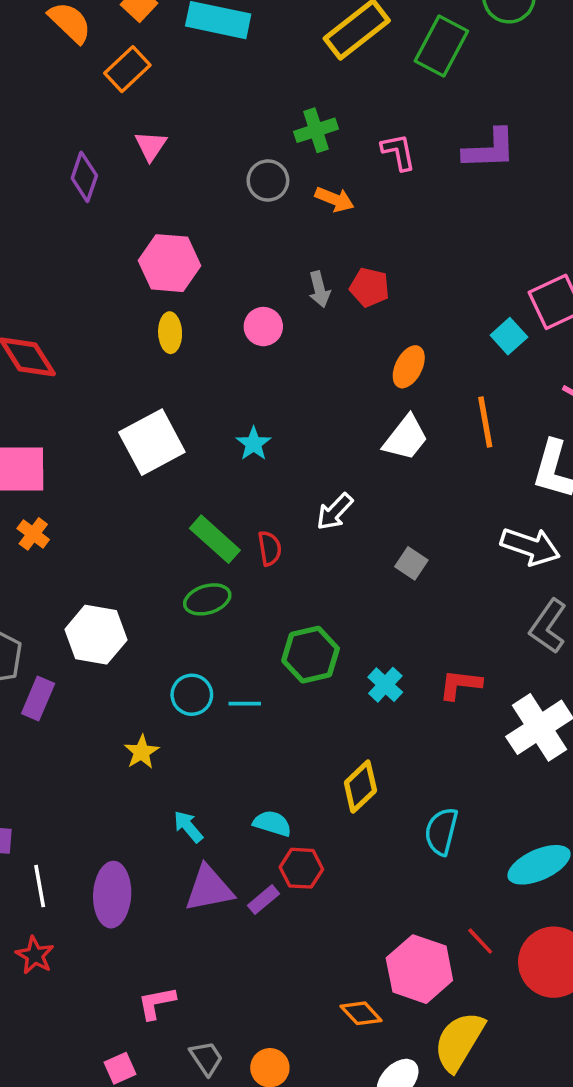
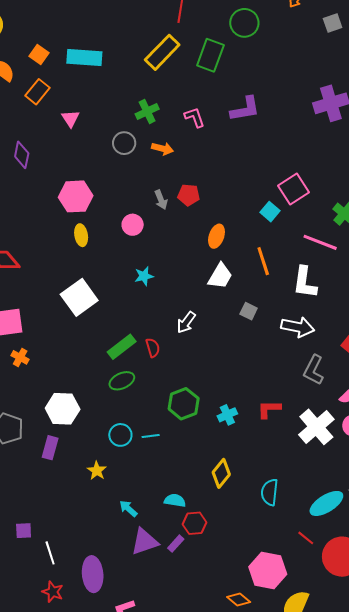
pink triangle: (151, 146) -> (70, 119), moved
cyan star: (254, 444) -> (144, 276), moved, turned 30
green rectangle: (215, 539) -> (122, 347), turned -72
gray square: (411, 563) -> (249, 311), moved
cyan cross: (385, 685) -> (227, 415), turned 30
purple rectangle: (38, 699) -> (50, 448), moved
purple ellipse: (112, 895) -> (93, 574), moved
red line: (480, 941) -> (306, 538), moved

